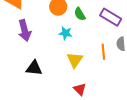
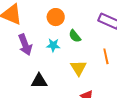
green semicircle: (80, 14) -> (75, 36), moved
cyan star: (65, 33) -> (53, 45), moved

